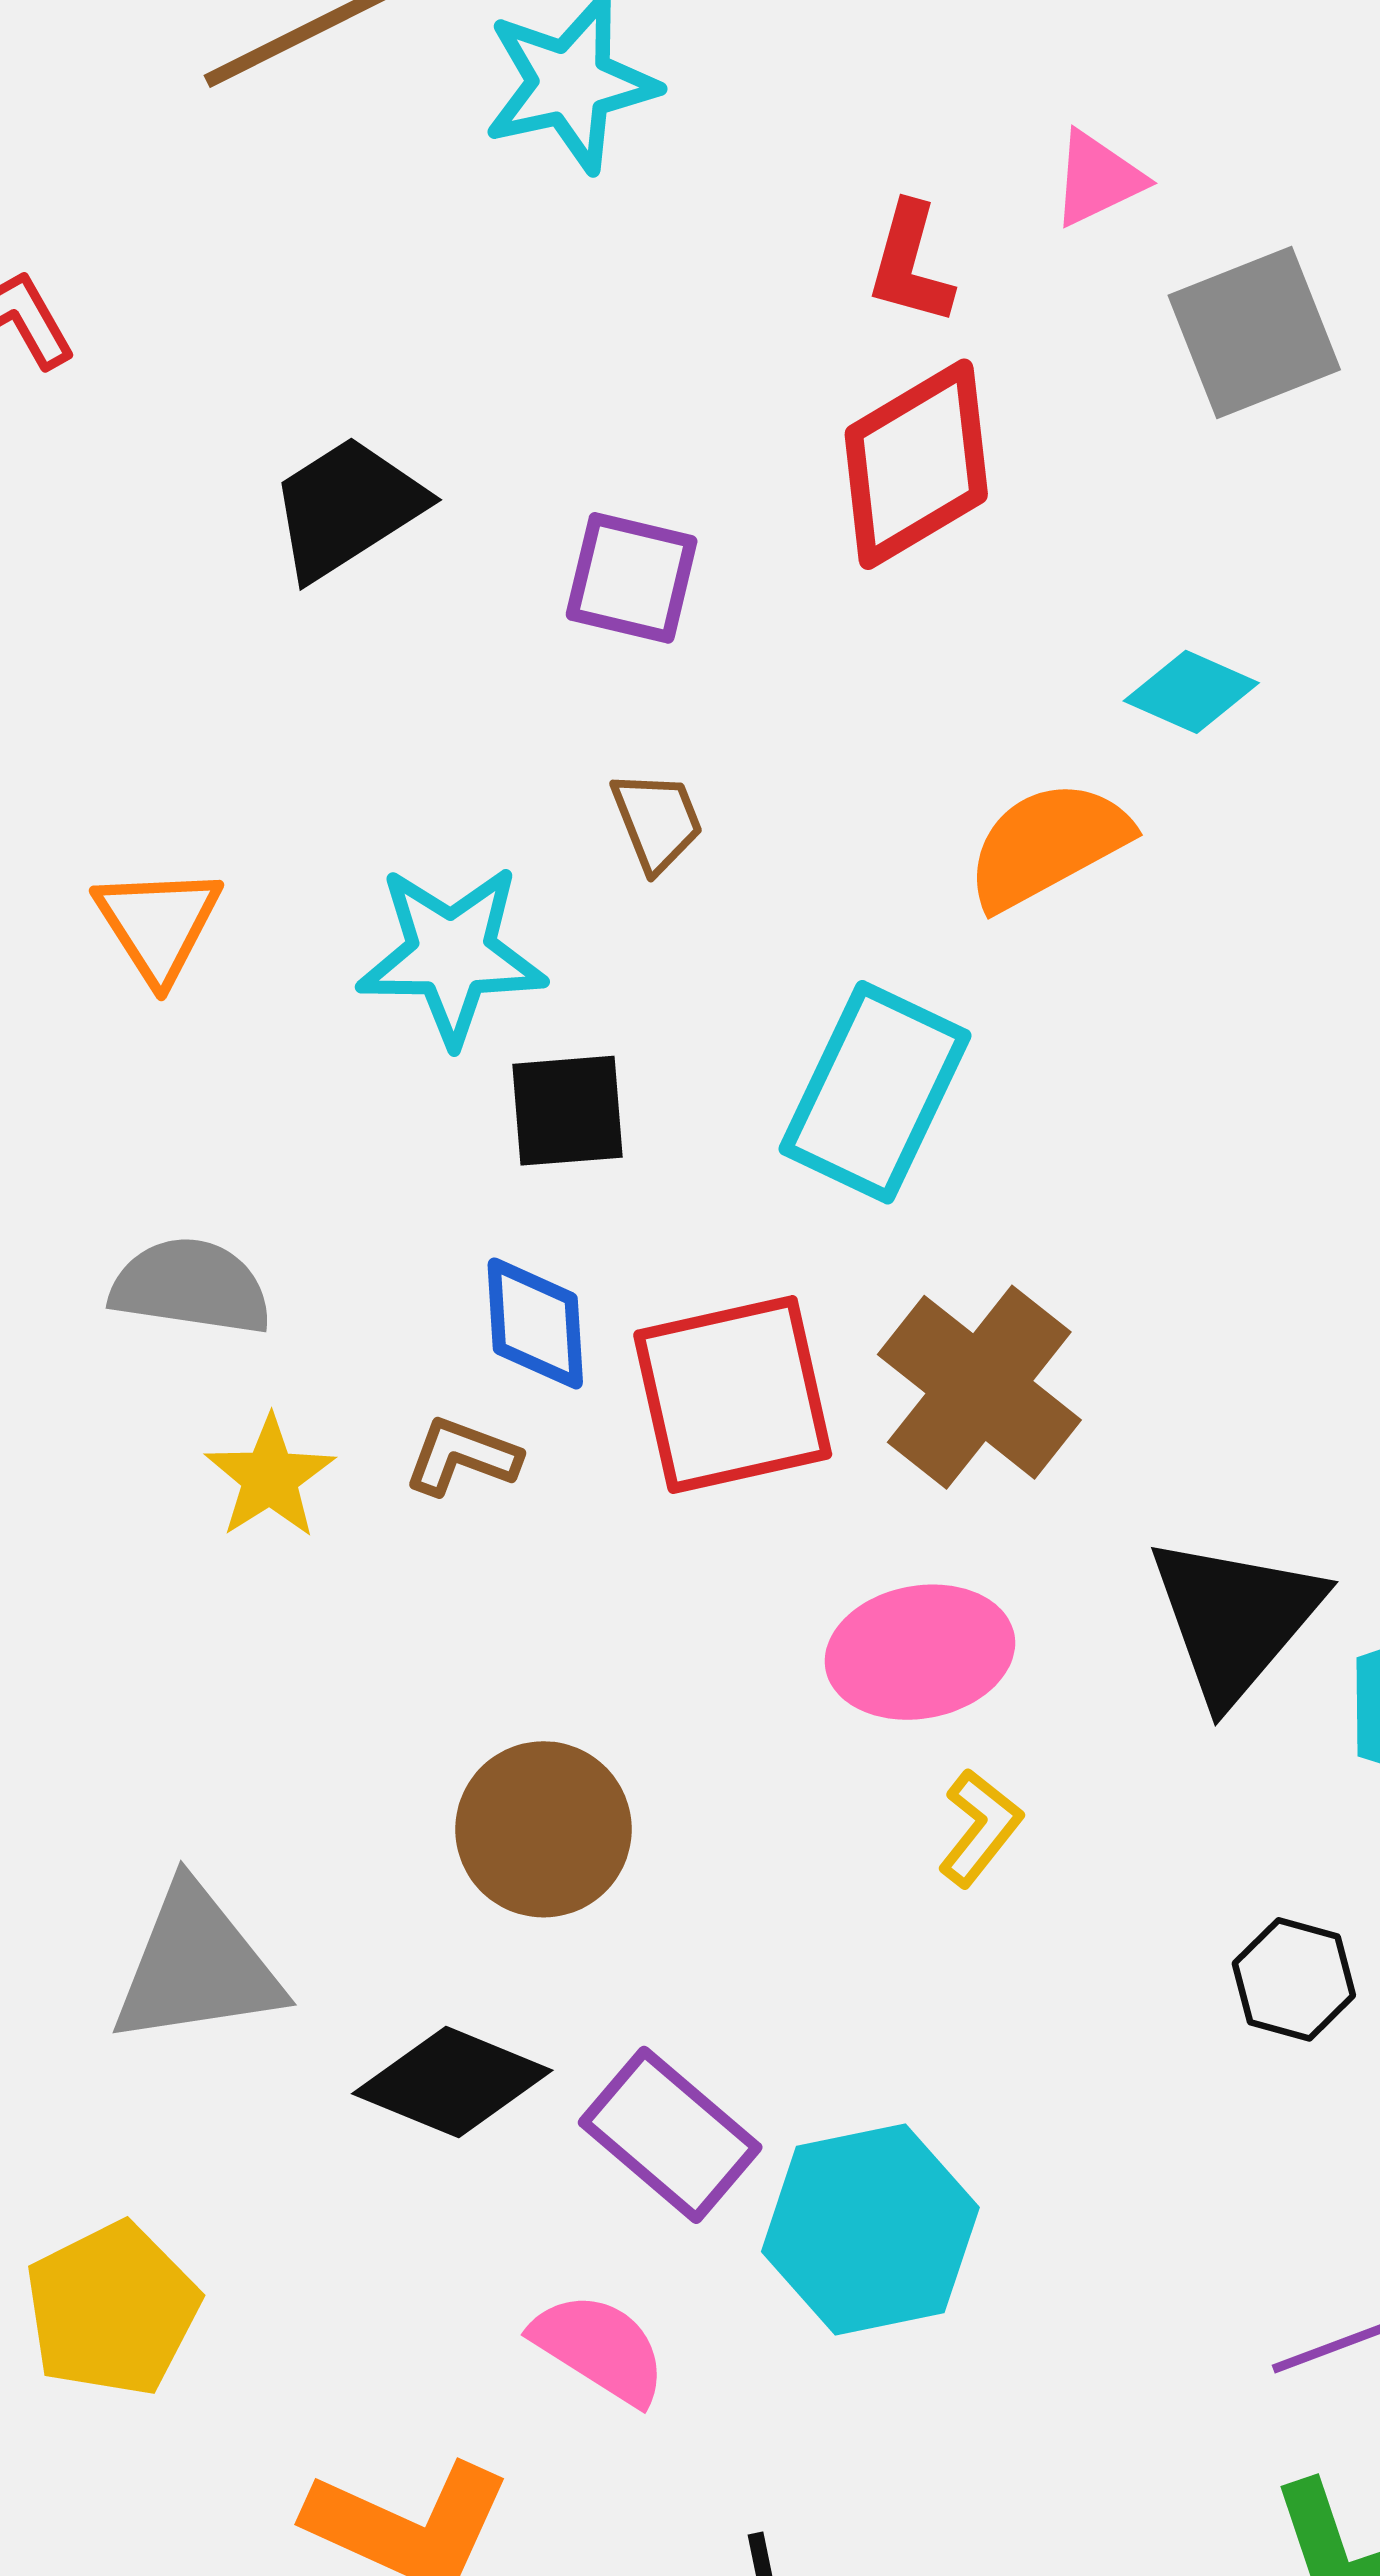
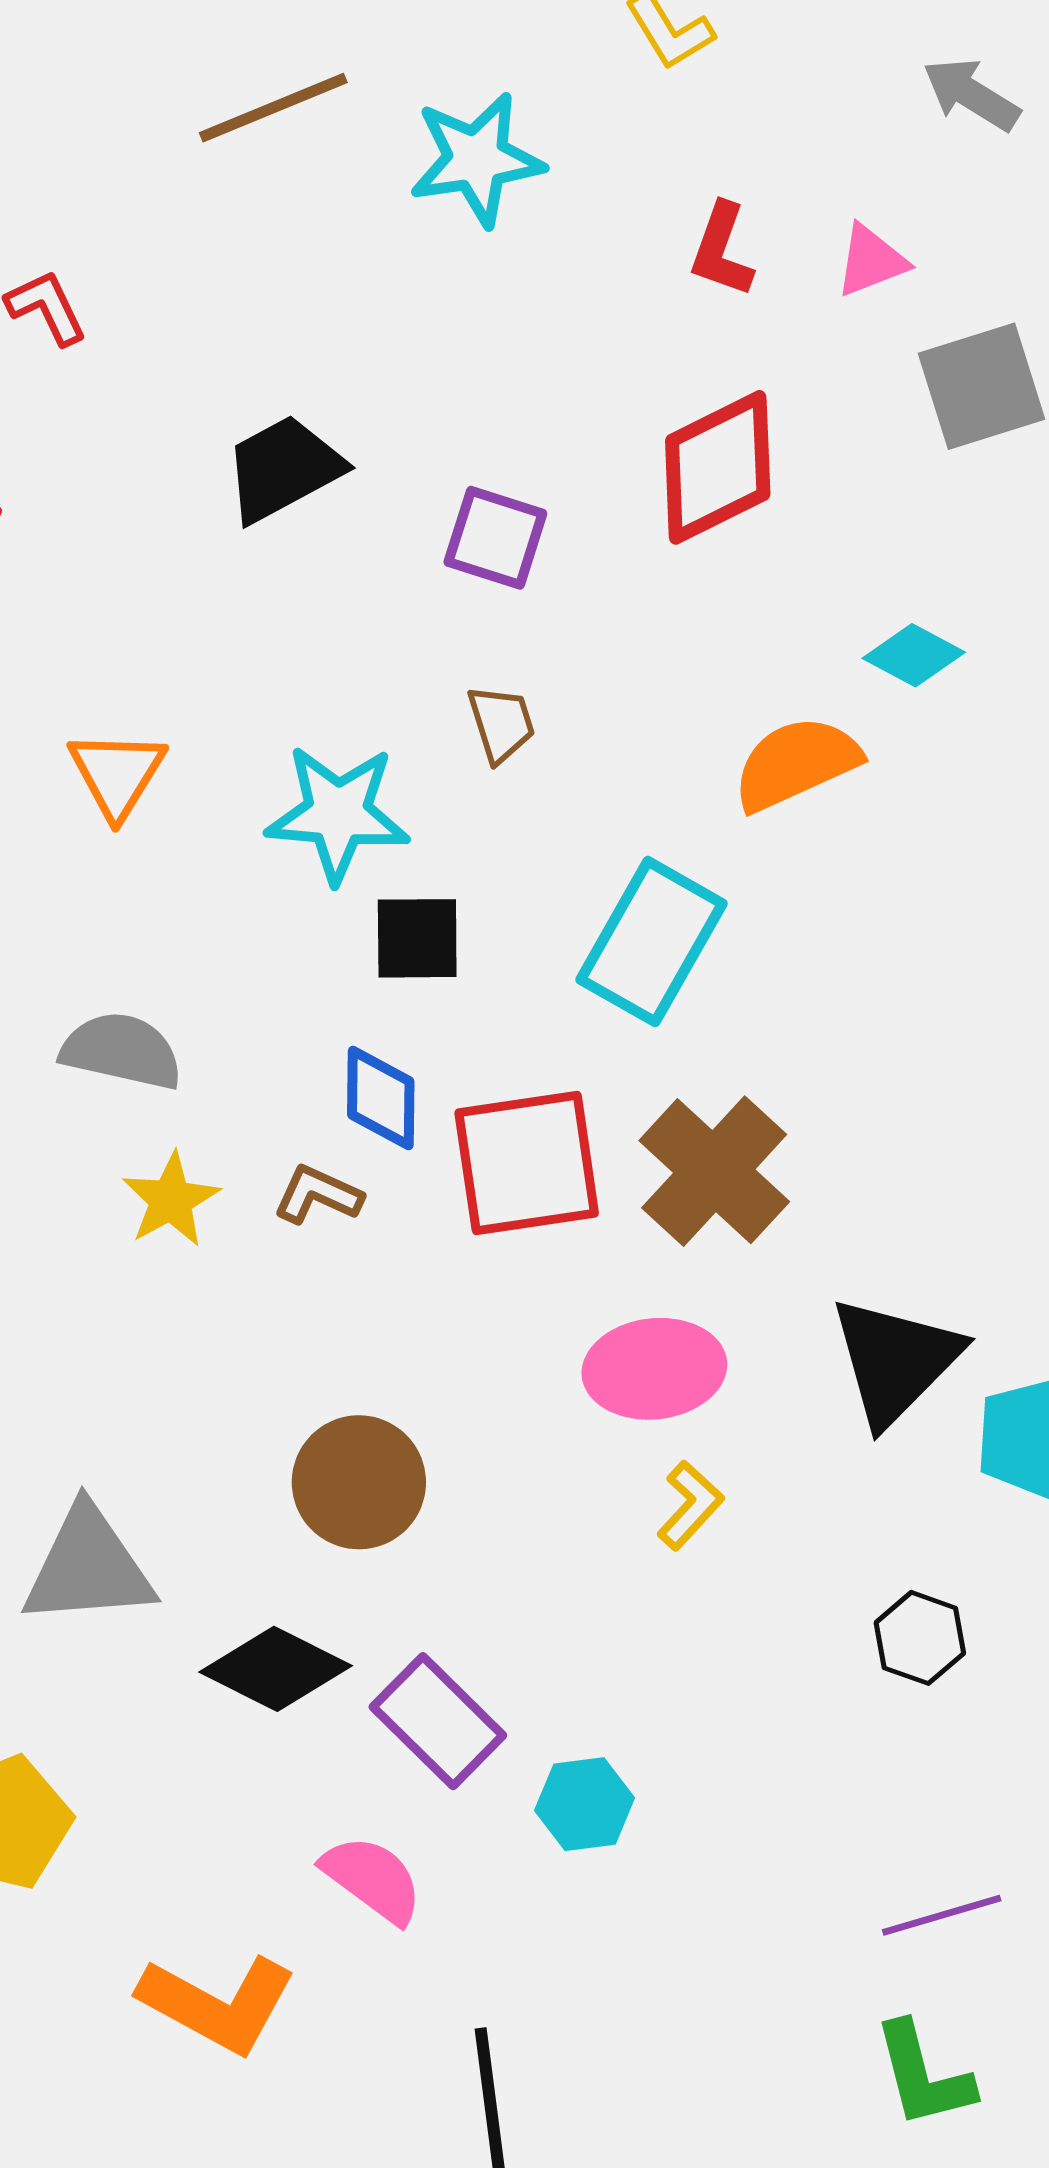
red L-shape: (910, 264) -> (722, 250), moved
cyan hexagon: (870, 2230) -> (585, 1804), size x0.6

